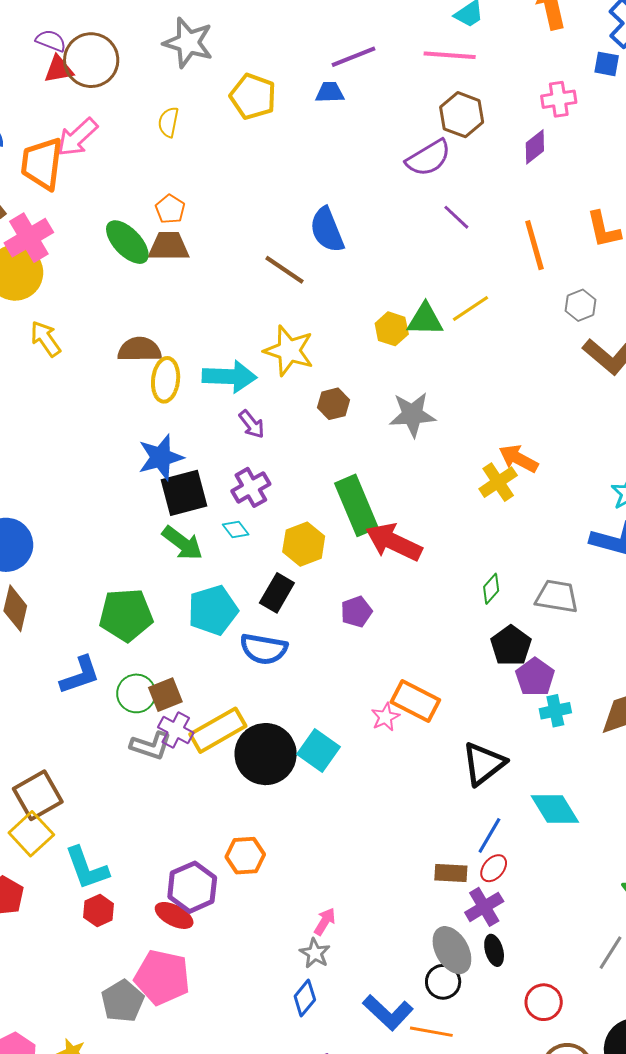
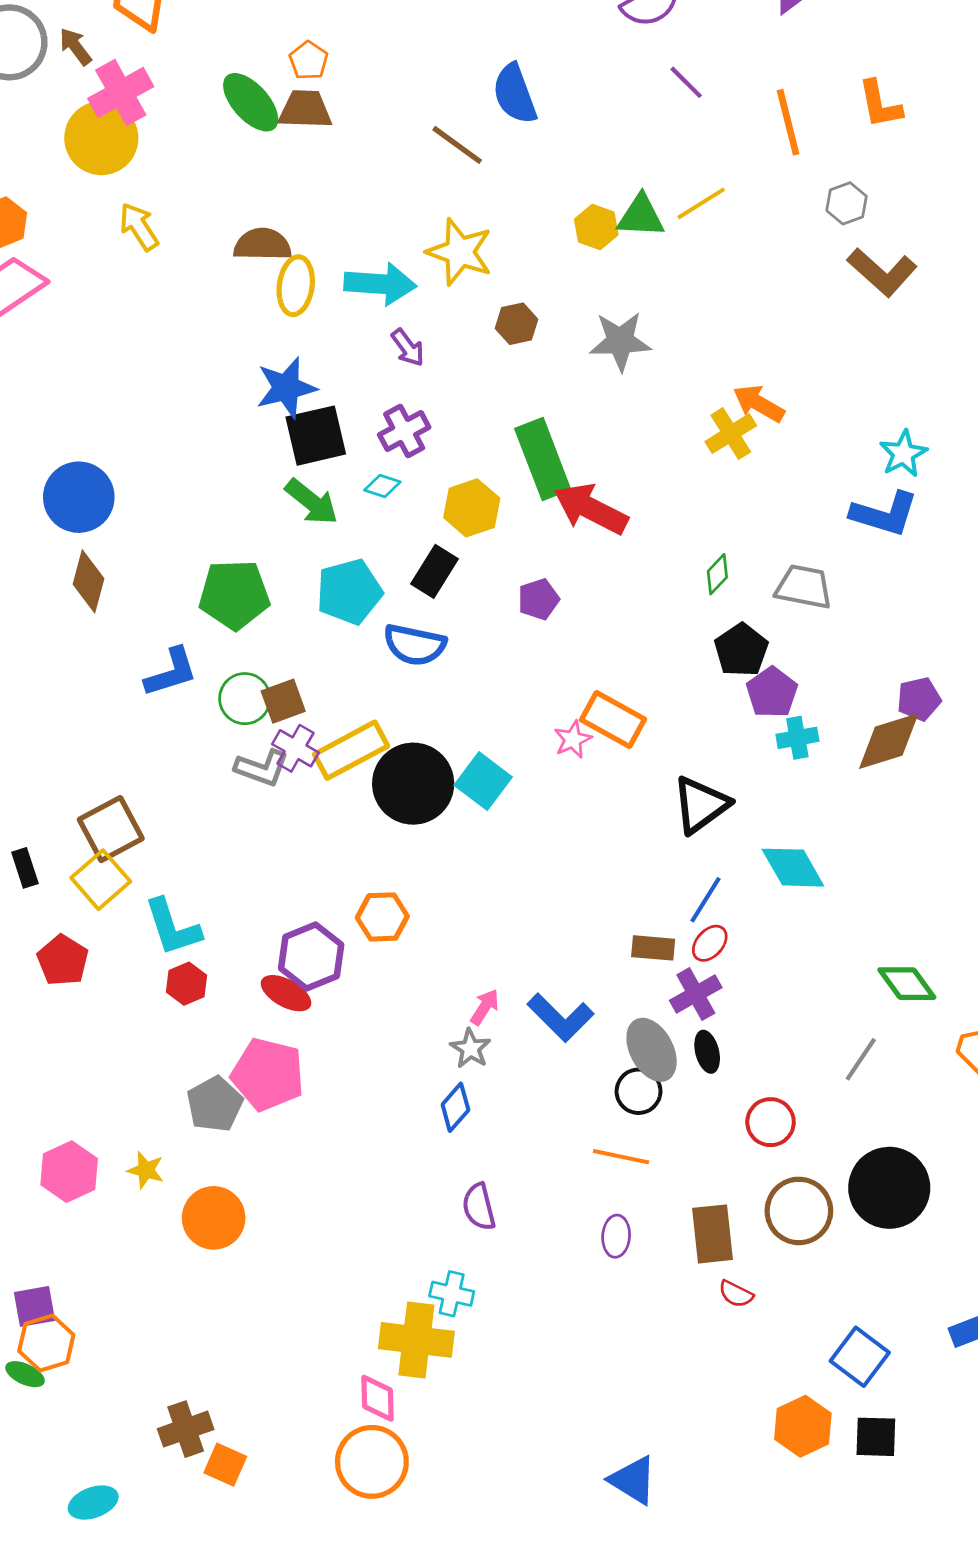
cyan diamond: (236, 530) -> (382, 486), turned -36
blue L-shape: (388, 1013) -> (560, 1017), moved

